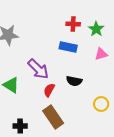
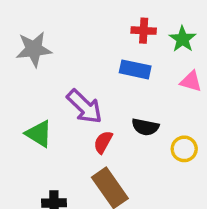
pink triangle: (101, 54) -> (191, 81), turned 32
yellow circle: (101, 104) -> (184, 149), moved

